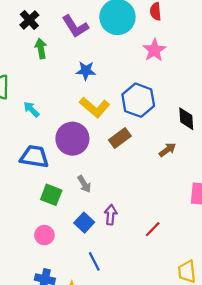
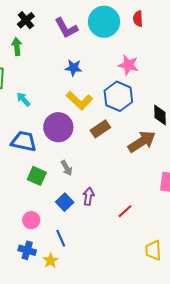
green arrow: (41, 48) -> (17, 46), moved
pink star: (154, 50) -> (128, 65), moved, turned -30
brown arrow: (167, 150) -> (142, 142), size x1.8
pink circle: (44, 235) -> (31, 220), moved
blue line: (94, 261) -> (61, 238), moved

